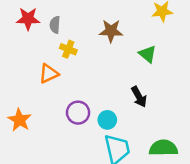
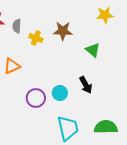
yellow cross: (68, 49) -> (36, 38), moved
cyan circle: (107, 120) -> (60, 93), moved

